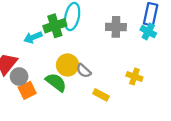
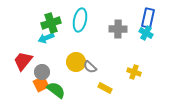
green cross: (55, 26) -> (51, 23), moved
gray circle: (19, 77) -> (42, 72), moved
green semicircle: (56, 82) -> (56, 90), moved

